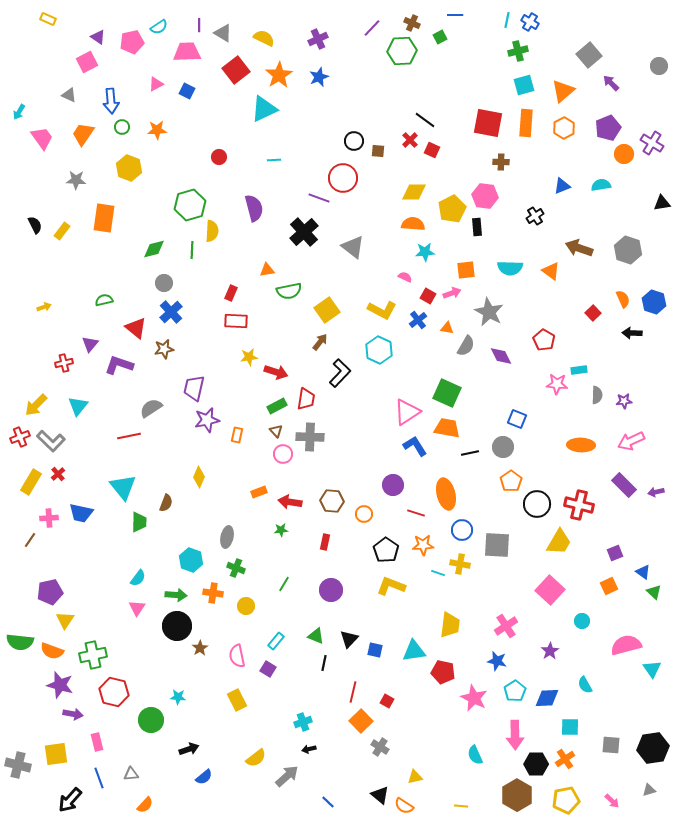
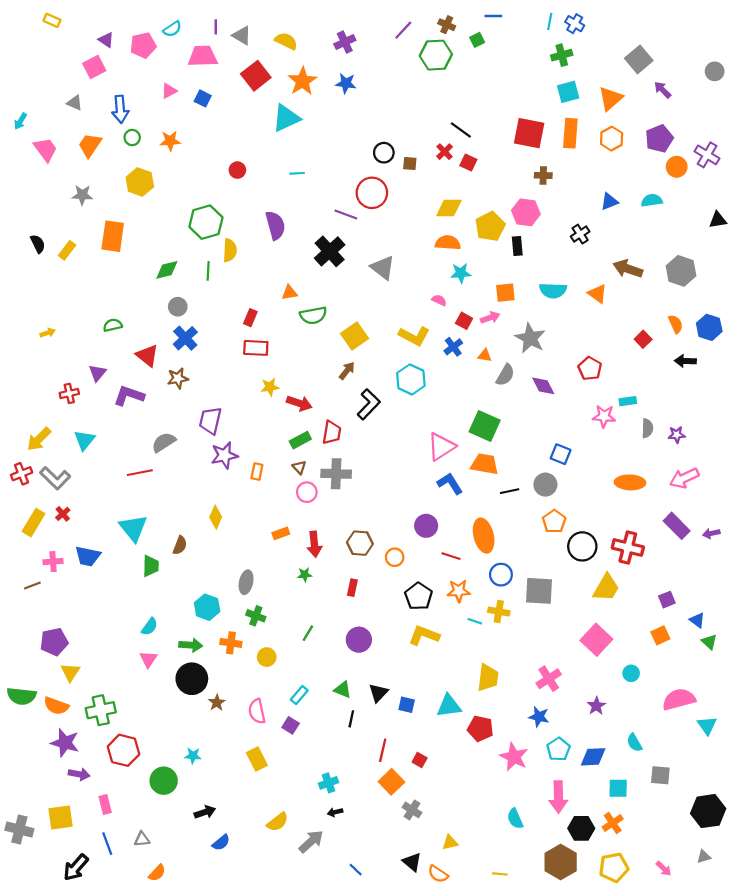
blue star: (319, 77) -> (346, 83), turned 30
red arrow: (290, 502) -> (314, 544), turned -105
brown line: (30, 540) -> (32, 585), turned 35
gray square: (611, 745) -> (660, 775), moved

